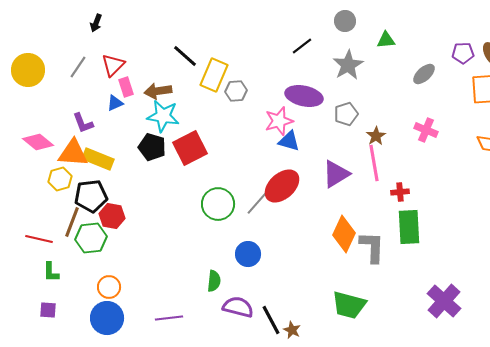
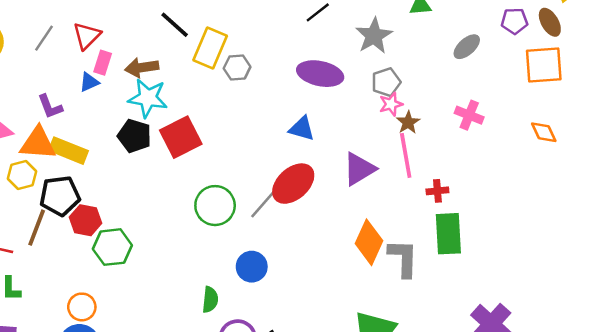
pink rectangle: (126, 87) -> (103, 63), turned 36
gray pentagon: (346, 114) -> (386, 82), moved
pink star: (279, 121) -> (391, 104), moved, size x0.7
green hexagon: (91, 238) -> (112, 247), moved

